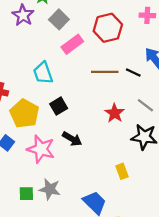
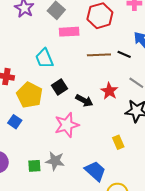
pink rectangle: (72, 44) -> (69, 32), turned 36
black arrow: (72, 139) -> (84, 101), moved
pink star: (41, 149) -> (67, 125), moved, turned -30

